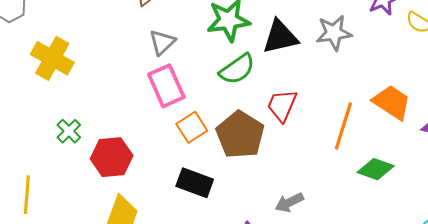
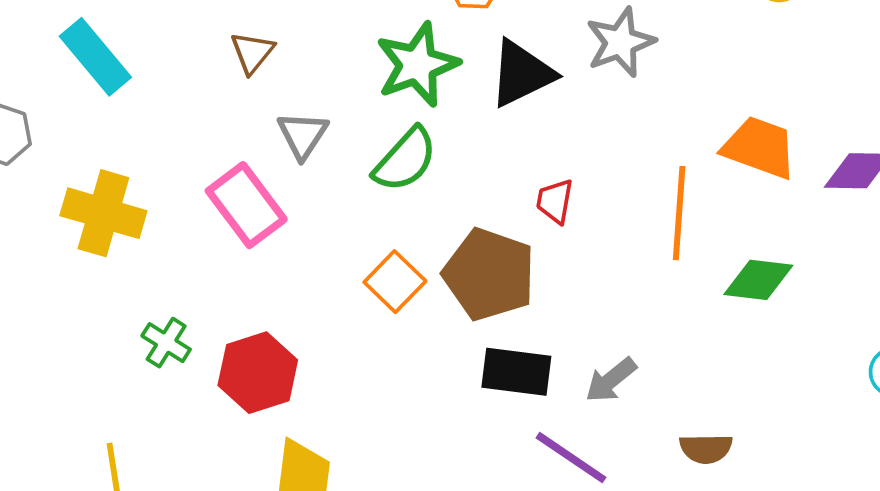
green semicircle: (237, 69) -> (405, 160), moved
pink rectangle: (166, 86) -> (246, 205), moved
red trapezoid: (282, 105) -> (555, 201), size x0.7
black rectangle: (195, 183) -> (516, 372), moved

